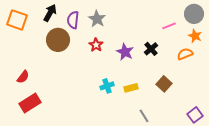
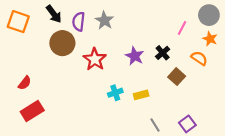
black arrow: (50, 13) -> (54, 14), turned 114
pink line: (169, 26) -> (182, 28), turned -40
red star: (96, 45) -> (95, 59), moved, size x1.5
orange semicircle: (185, 54) -> (199, 58), turned 56
brown square: (164, 84) -> (177, 77), moved
purple square: (195, 115) -> (187, 124), moved

